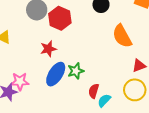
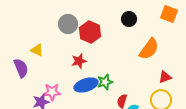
orange semicircle: (122, 36) -> (149, 49), turned -115
blue ellipse: (56, 74) -> (86, 85), turned 40

